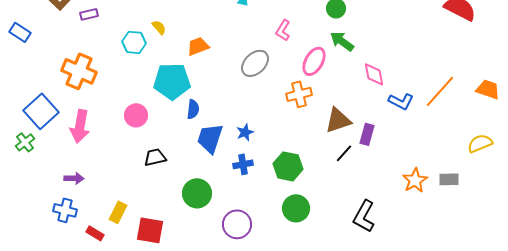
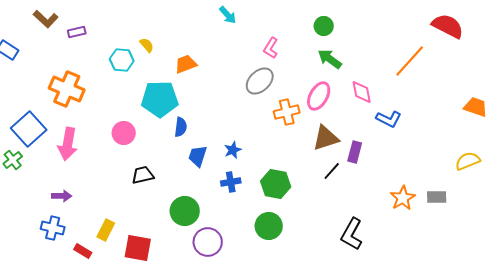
pink ellipse: (314, 61) -> (319, 96), moved
gray ellipse: (255, 63) -> (260, 81), moved
orange line: (440, 91) -> (410, 61), moved
blue trapezoid: (210, 138) -> (198, 156), size x0.7
green circle: (296, 208) -> (269, 226), moved
purple circle: (237, 224) -> (208, 242), moved

